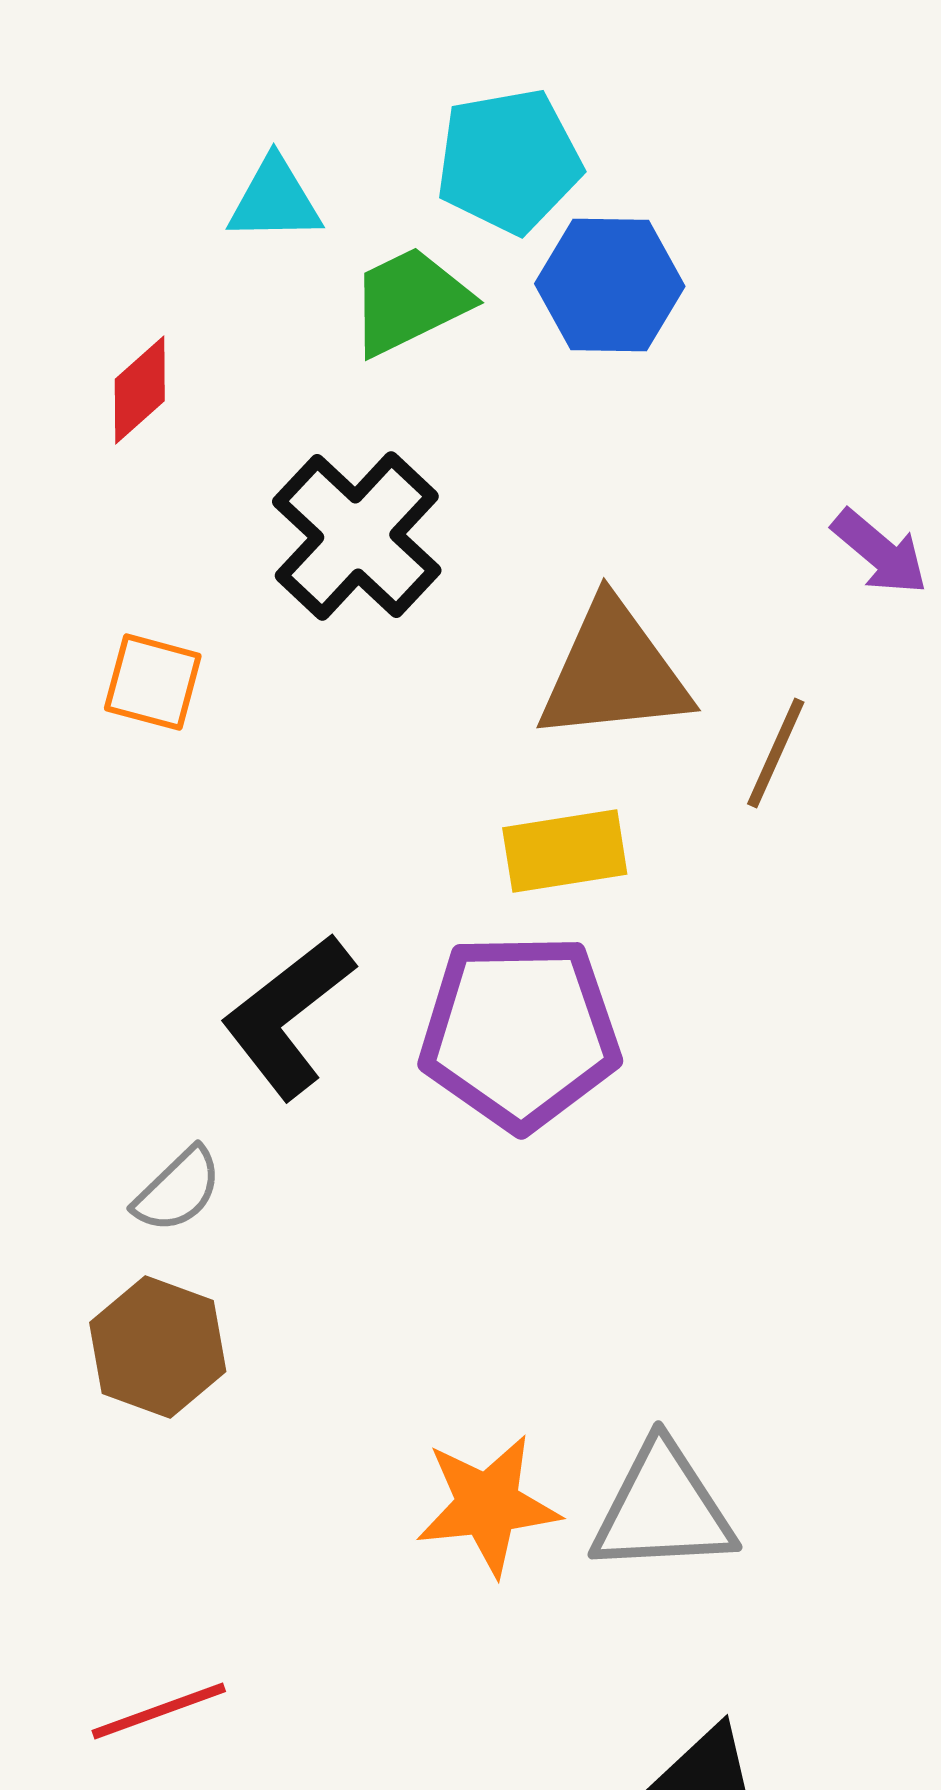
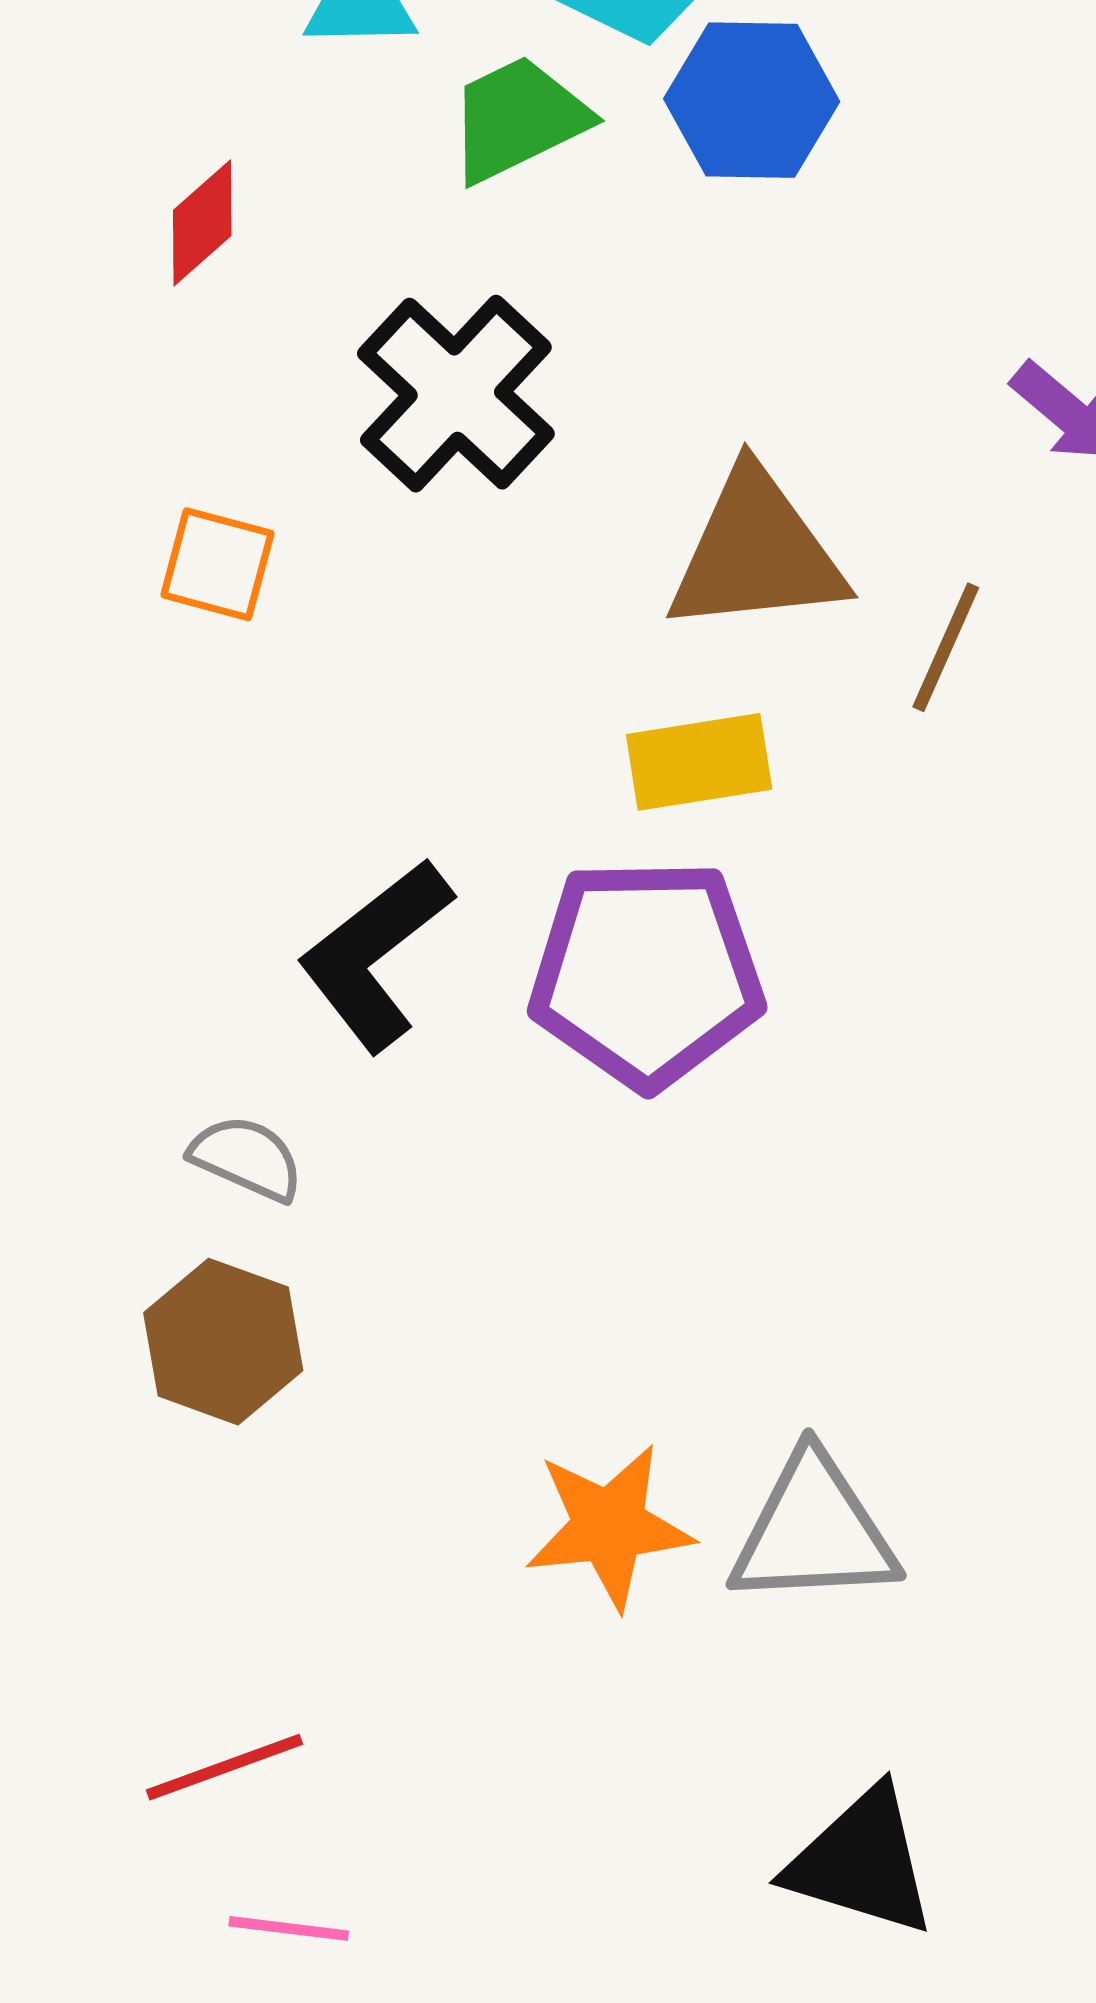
gray semicircle: (178, 1190) -> (247, 1158), turned -112

